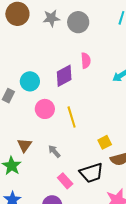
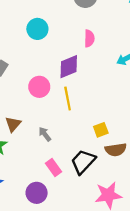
purple diamond: (64, 76) -> (69, 67), moved
cyan circle: (30, 81) -> (37, 29), moved
black trapezoid: (91, 173) -> (83, 162), turned 145

